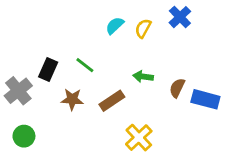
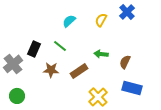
cyan semicircle: (115, 26) -> (69, 21), moved
blue rectangle: (205, 99) -> (132, 88), moved

